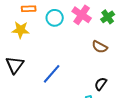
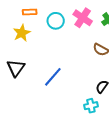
yellow star: (21, 30) -> (22, 33), turned -30

